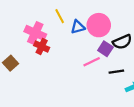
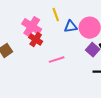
pink line: (92, 62) -> (57, 60), moved

